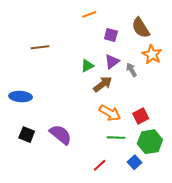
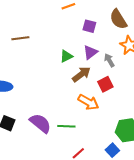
red square: (141, 116) -> (105, 84), moved
green line: (116, 138) -> (66, 126), moved

